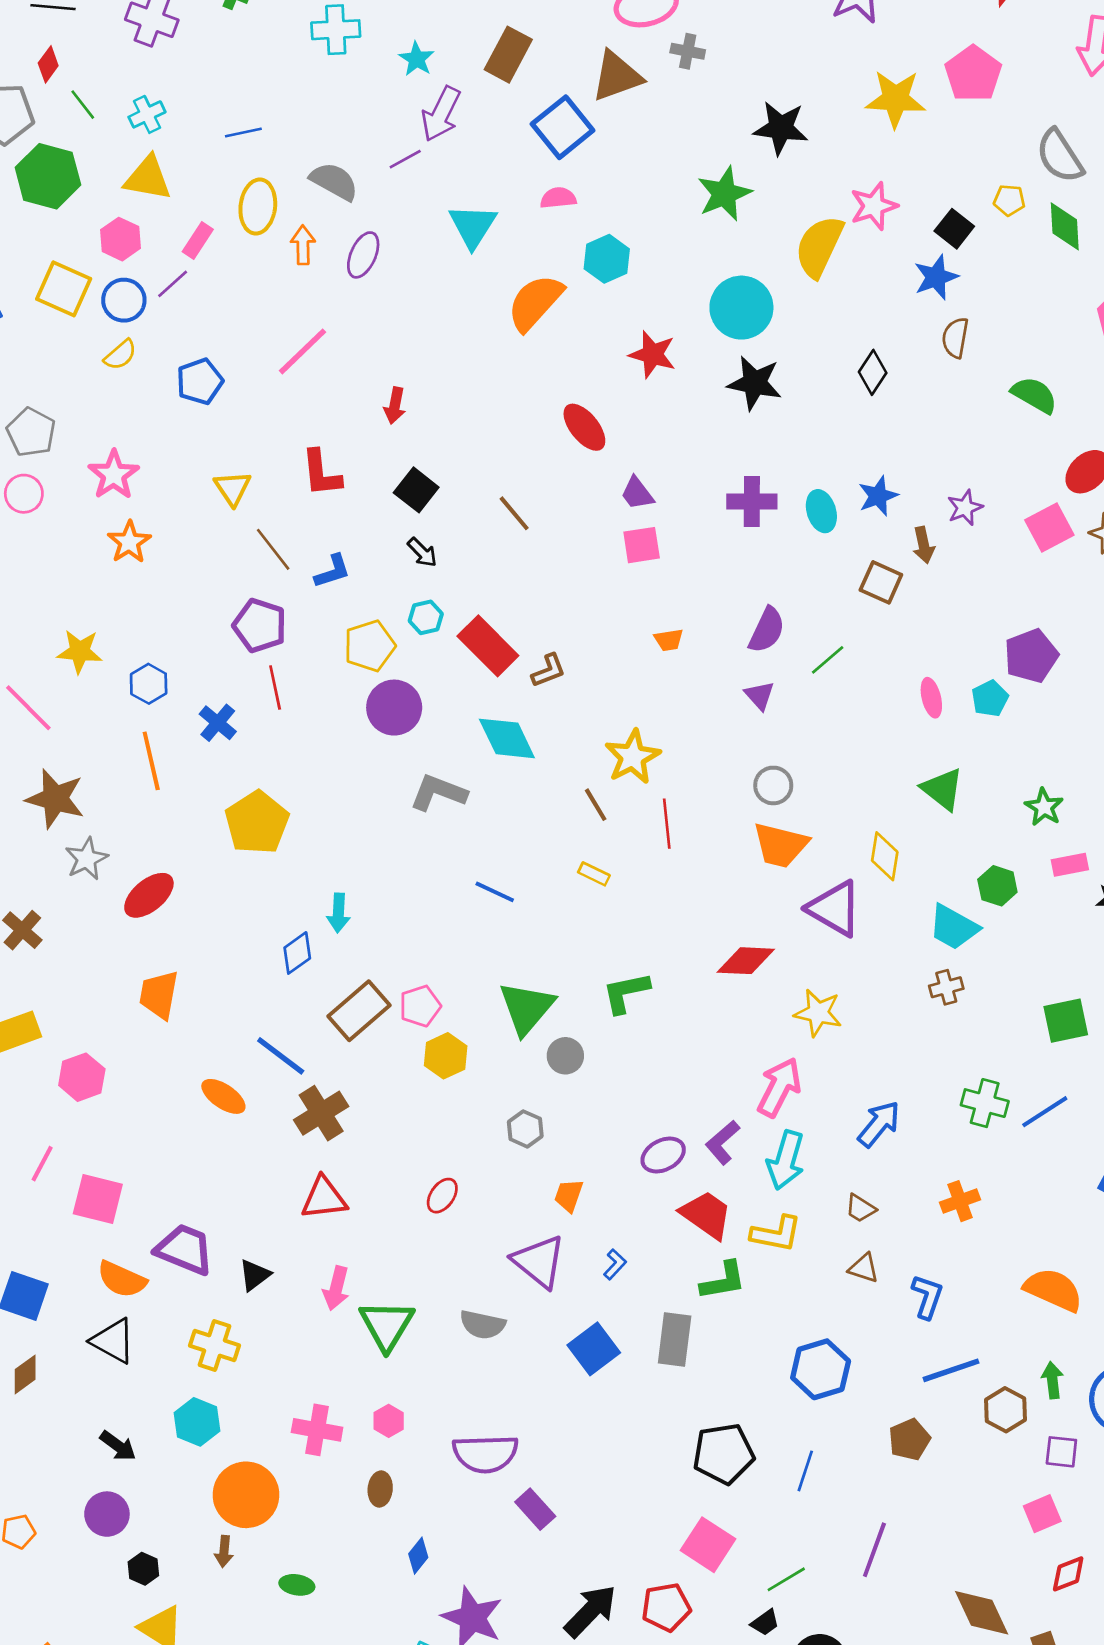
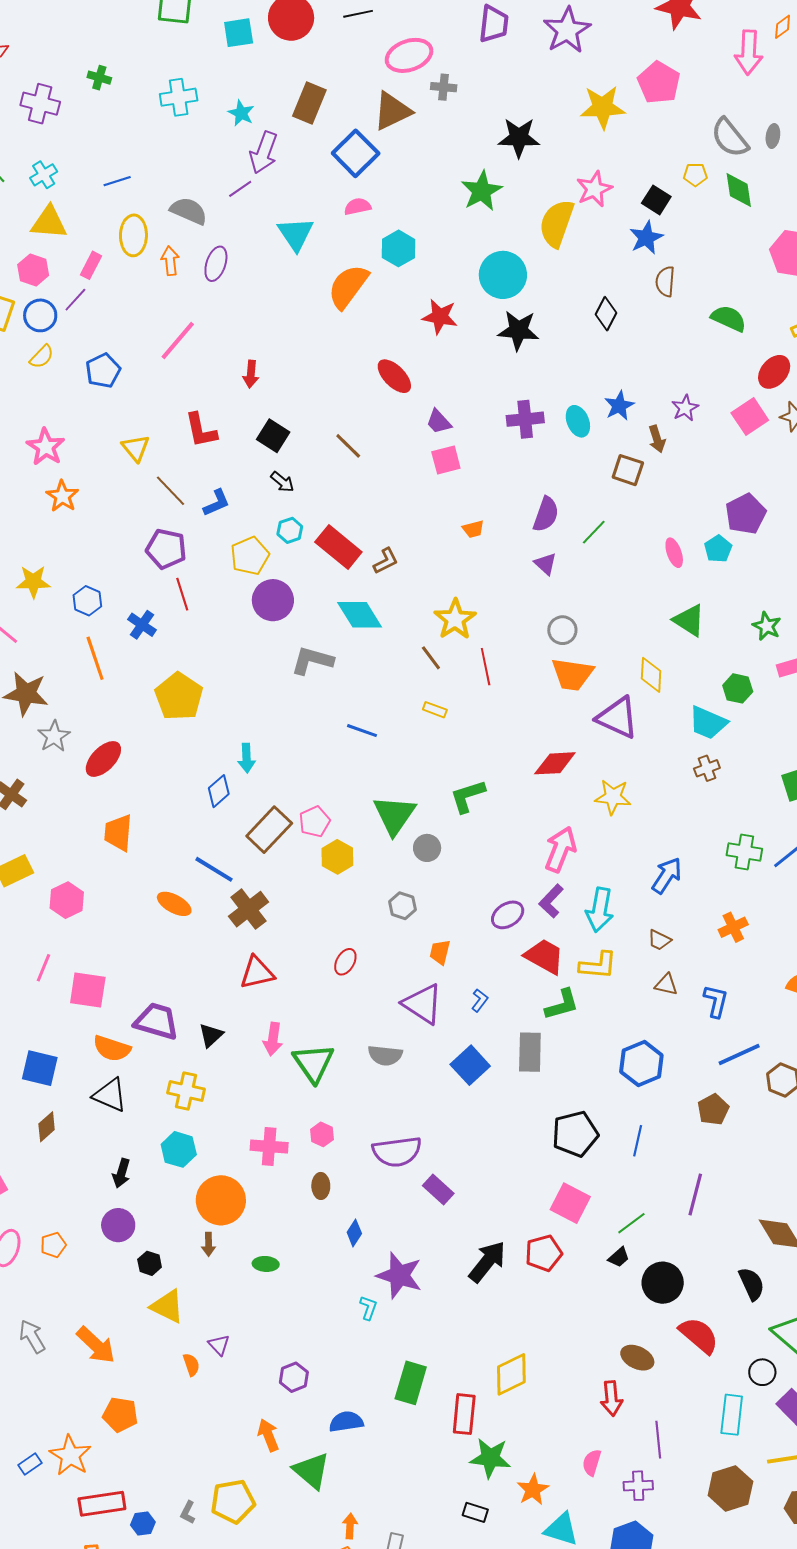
pink arrow: (779, 1087) -> (560, 849), moved
black arrow: (118, 1446) -> (121, 1173), turned 76

